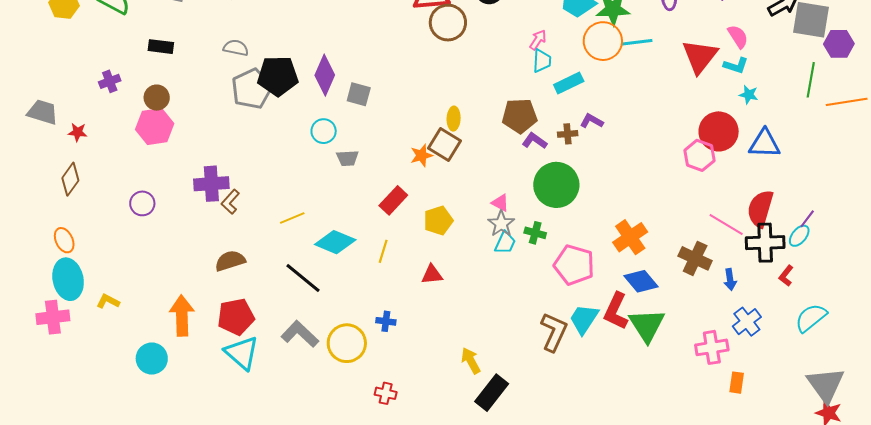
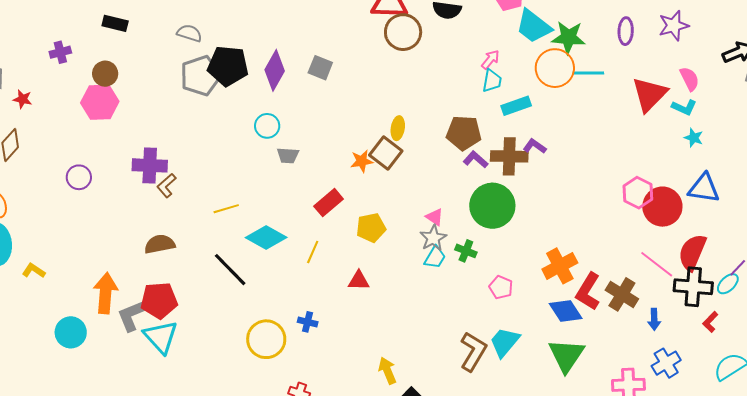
gray square: (359, 94) -> (320, 68), moved
red circle: (719, 131) -> (662, 207), moved
brown cross: (568, 134) -> (509, 156), size x1.8
pink pentagon: (574, 265) -> (501, 287), size x0.6
red L-shape: (616, 311) -> (588, 291), moved
gray L-shape: (300, 334) -> (133, 315), moved, turned -72

